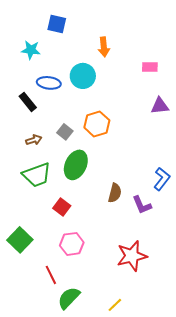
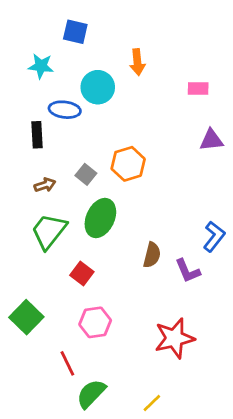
cyan circle: (83, 76) -> (98, 87), moved
black rectangle: (28, 102) -> (37, 135), turned 36
green trapezoid: (37, 175) -> (49, 231), turned 148

